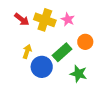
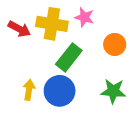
yellow arrow: (27, 52) -> (29, 90), moved
green rectangle: (62, 52) -> (69, 57), moved

